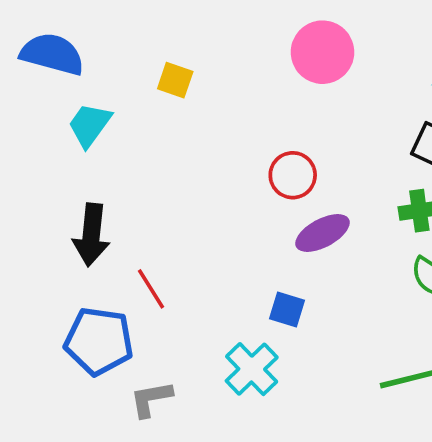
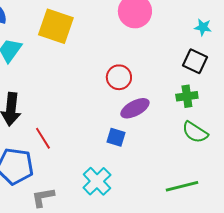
yellow square: (175, 80) -> (56, 26), size x1.8
blue square: (287, 309) -> (116, 137), moved

